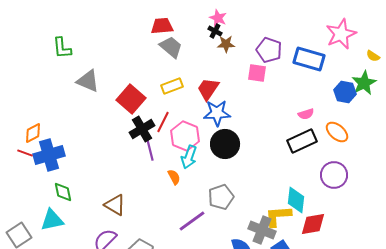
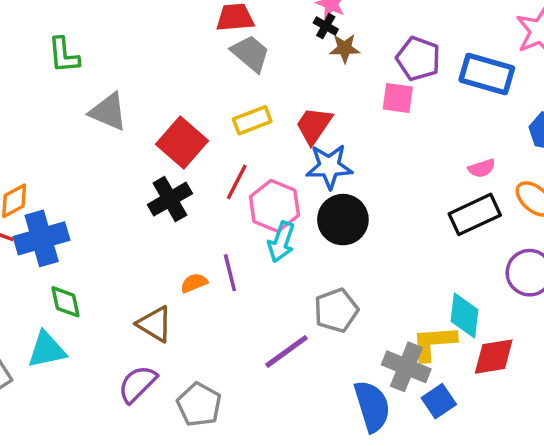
black cross: (142, 129) -> (170, 199), moved
purple line: (150, 150) -> (230, 273), moved
orange semicircle: (174, 177) -> (194, 283), moved, turned -84

